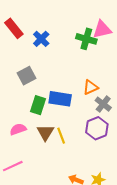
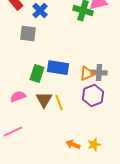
gray square: (26, 76) -> (28, 34), moved, turned 36
orange triangle: (91, 87) -> (87, 74), moved
gray cross: (103, 104) -> (99, 73), turned -35

